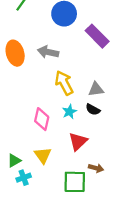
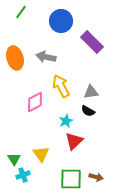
cyan star: (69, 112) -> (66, 121), moved
pink diamond: (42, 119) -> (35, 102), moved, turned 50
green triangle: (14, 161) -> (14, 159), turned -32
brown arrow: (96, 168) -> (96, 177), moved

